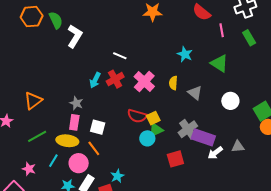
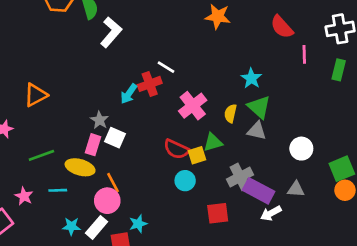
green rectangle: (249, 38) -> (339, 70), turned 35
green triangle: (219, 63) -> (259, 107), moved
red cross: (115, 79) -> (150, 84), moved
gray triangle: (195, 93) -> (257, 131), turned -35
orange triangle: (33, 101) -> (36, 95), moved
white square: (98, 127) -> (115, 138), moved
green triangle: (156, 130) -> (213, 142), moved
gray triangle: (238, 147) -> (296, 189), moved
cyan line: (53, 161) -> (58, 190), turned 48
pink circle: (79, 163) -> (107, 201), moved

